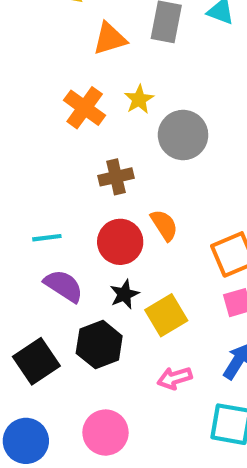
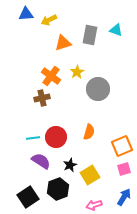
brown cross: (116, 177) -> (42, 98), moved
orange semicircle: (164, 225) -> (89, 132), turned 49
red circle: (120, 242) -> (56, 137), moved

